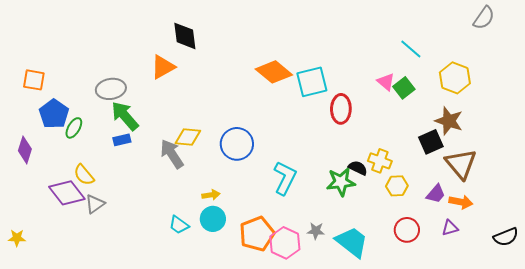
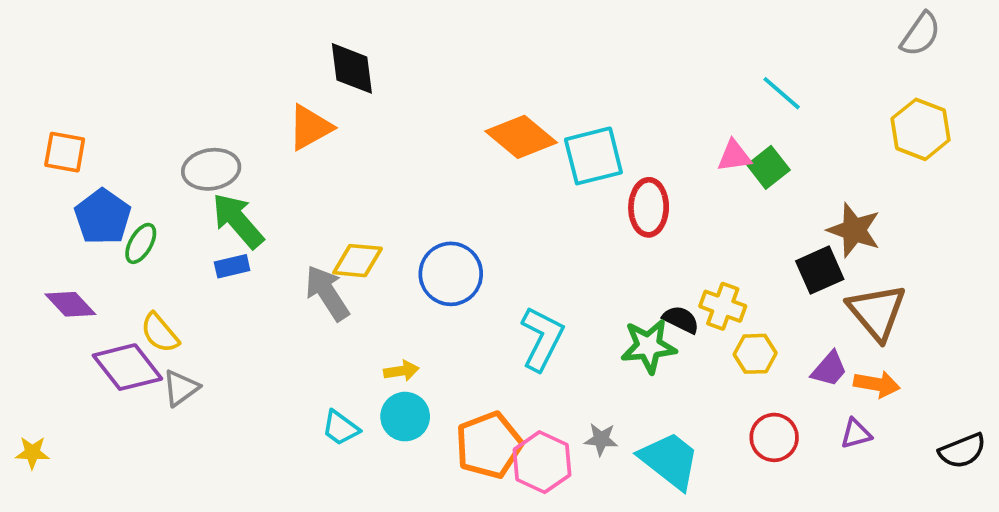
yellow hexagon: (455, 78) -> (921, 129), moved
pink triangle: (386, 82) -> (734, 156), turned -48
purple diamond: (25, 150) -> (70, 304), moved, turned -60

